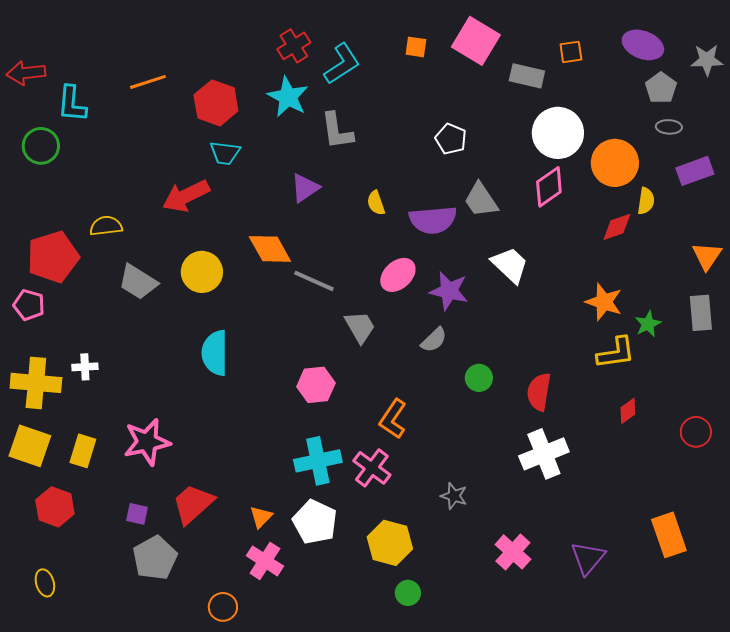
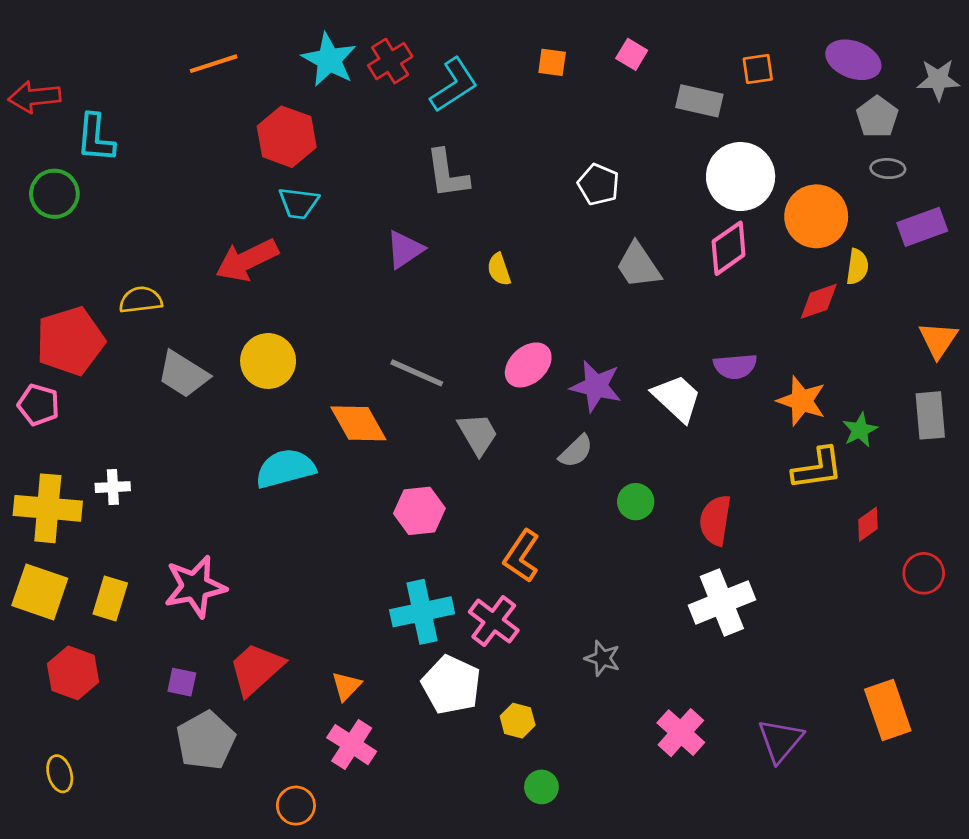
pink square: (476, 41) -> (632, 54), size x0.5
orange line: (148, 82) -> (214, 64), moved
cyan star: (288, 97) -> (329, 60), moved
purple semicircle: (433, 220) -> (735, 366), moved, size x0.7
orange diamond: (270, 249) -> (358, 423), moved
white trapezoid: (510, 265) -> (677, 398), moved
cyan semicircle: (215, 353) -> (285, 468), turned 75
red diamond: (628, 411) -> (868, 524), moved
white pentagon: (315, 522) -> (451, 685), moved
yellow hexagon: (390, 543) -> (518, 721), size x0.6

